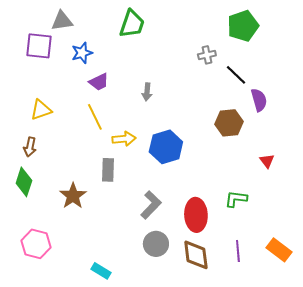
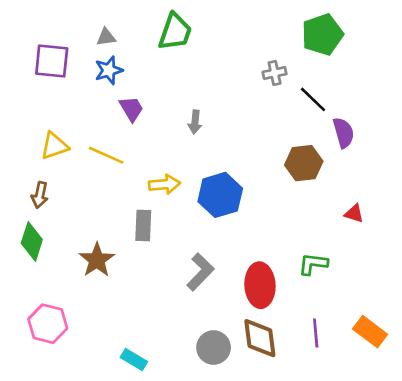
gray triangle: (62, 21) -> (106, 37), moved, size x0.7
purple trapezoid: (99, 82) -> (131, 109), turned -95
yellow line: (95, 117) -> (106, 155), moved, turned -40
red triangle: (267, 161) -> (354, 214), turned -35
gray circle: (156, 244) -> (214, 348), moved

